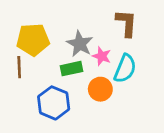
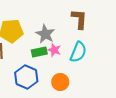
pink star: (102, 56) -> (54, 50), moved
orange circle: (100, 89) -> (60, 82), moved

